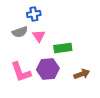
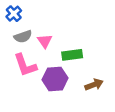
blue cross: (34, 14) -> (14, 14), moved, turned -32
pink L-shape: (21, 72) -> (25, 65), moved

